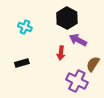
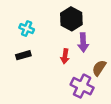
purple arrow: (78, 40) -> (83, 42), turned -120
black rectangle: (22, 63) -> (23, 55), moved

